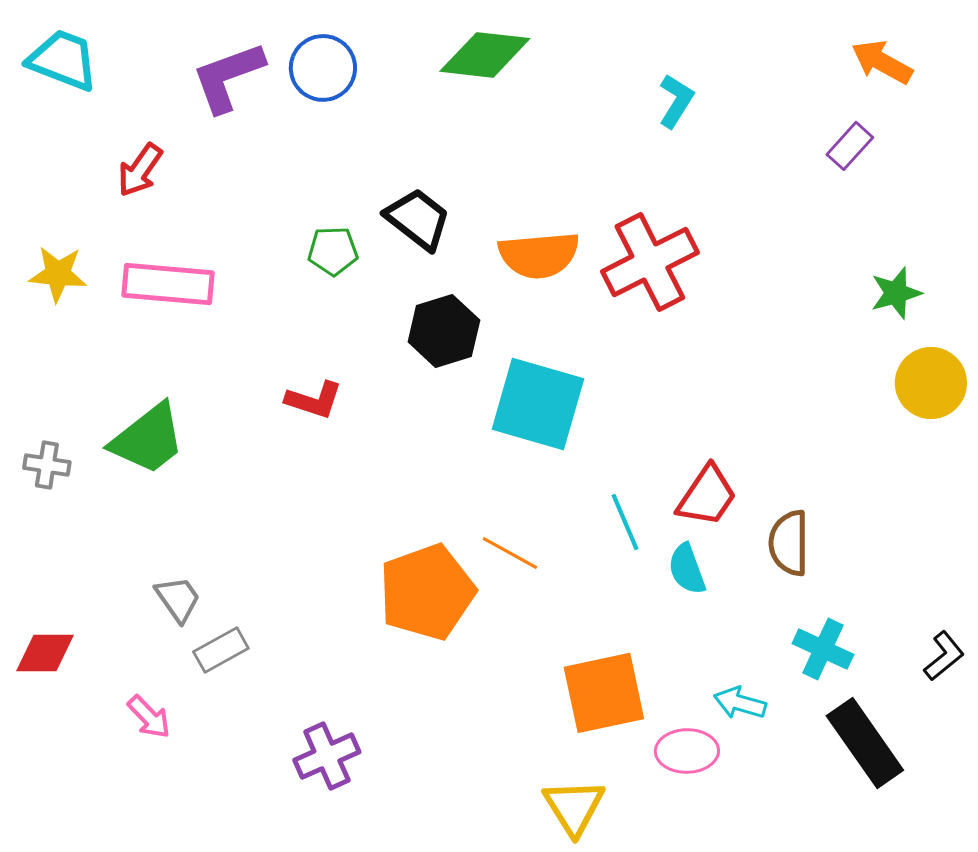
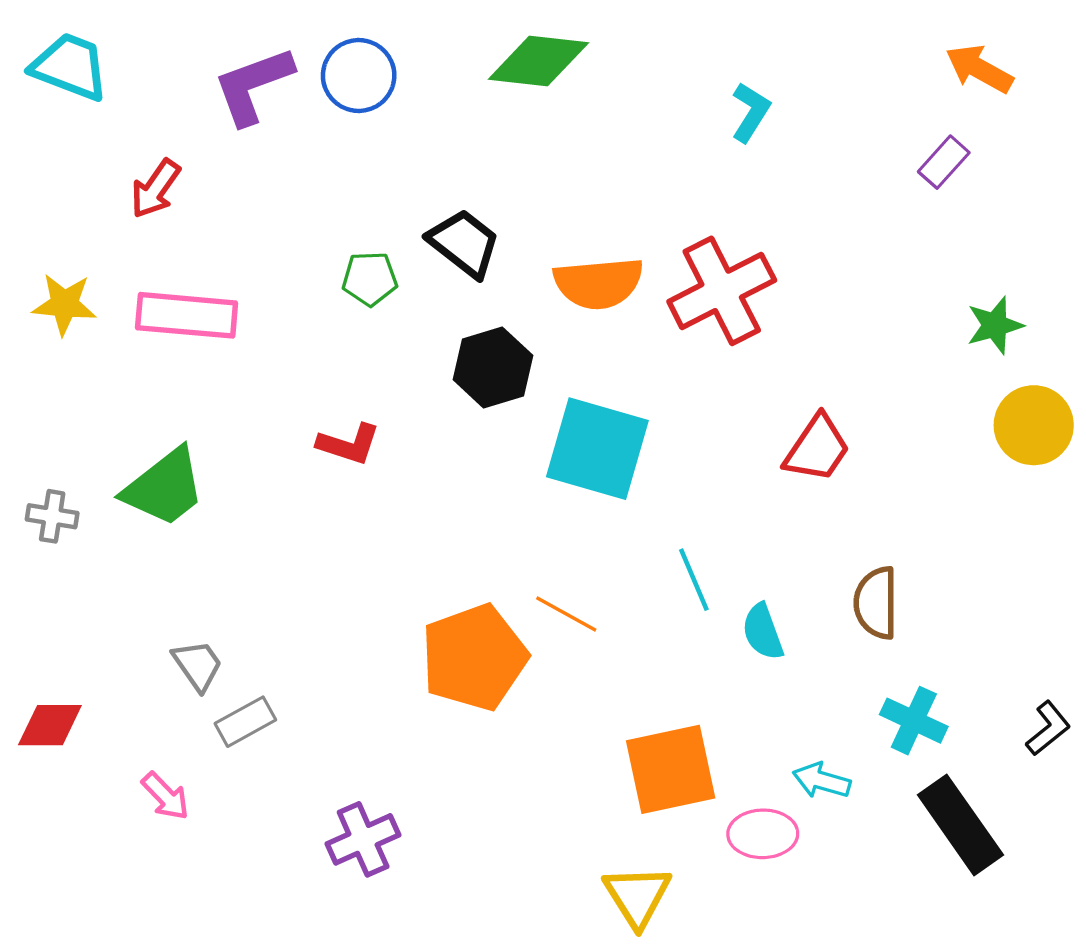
red trapezoid: (707, 496) -> (817, 449), moved

